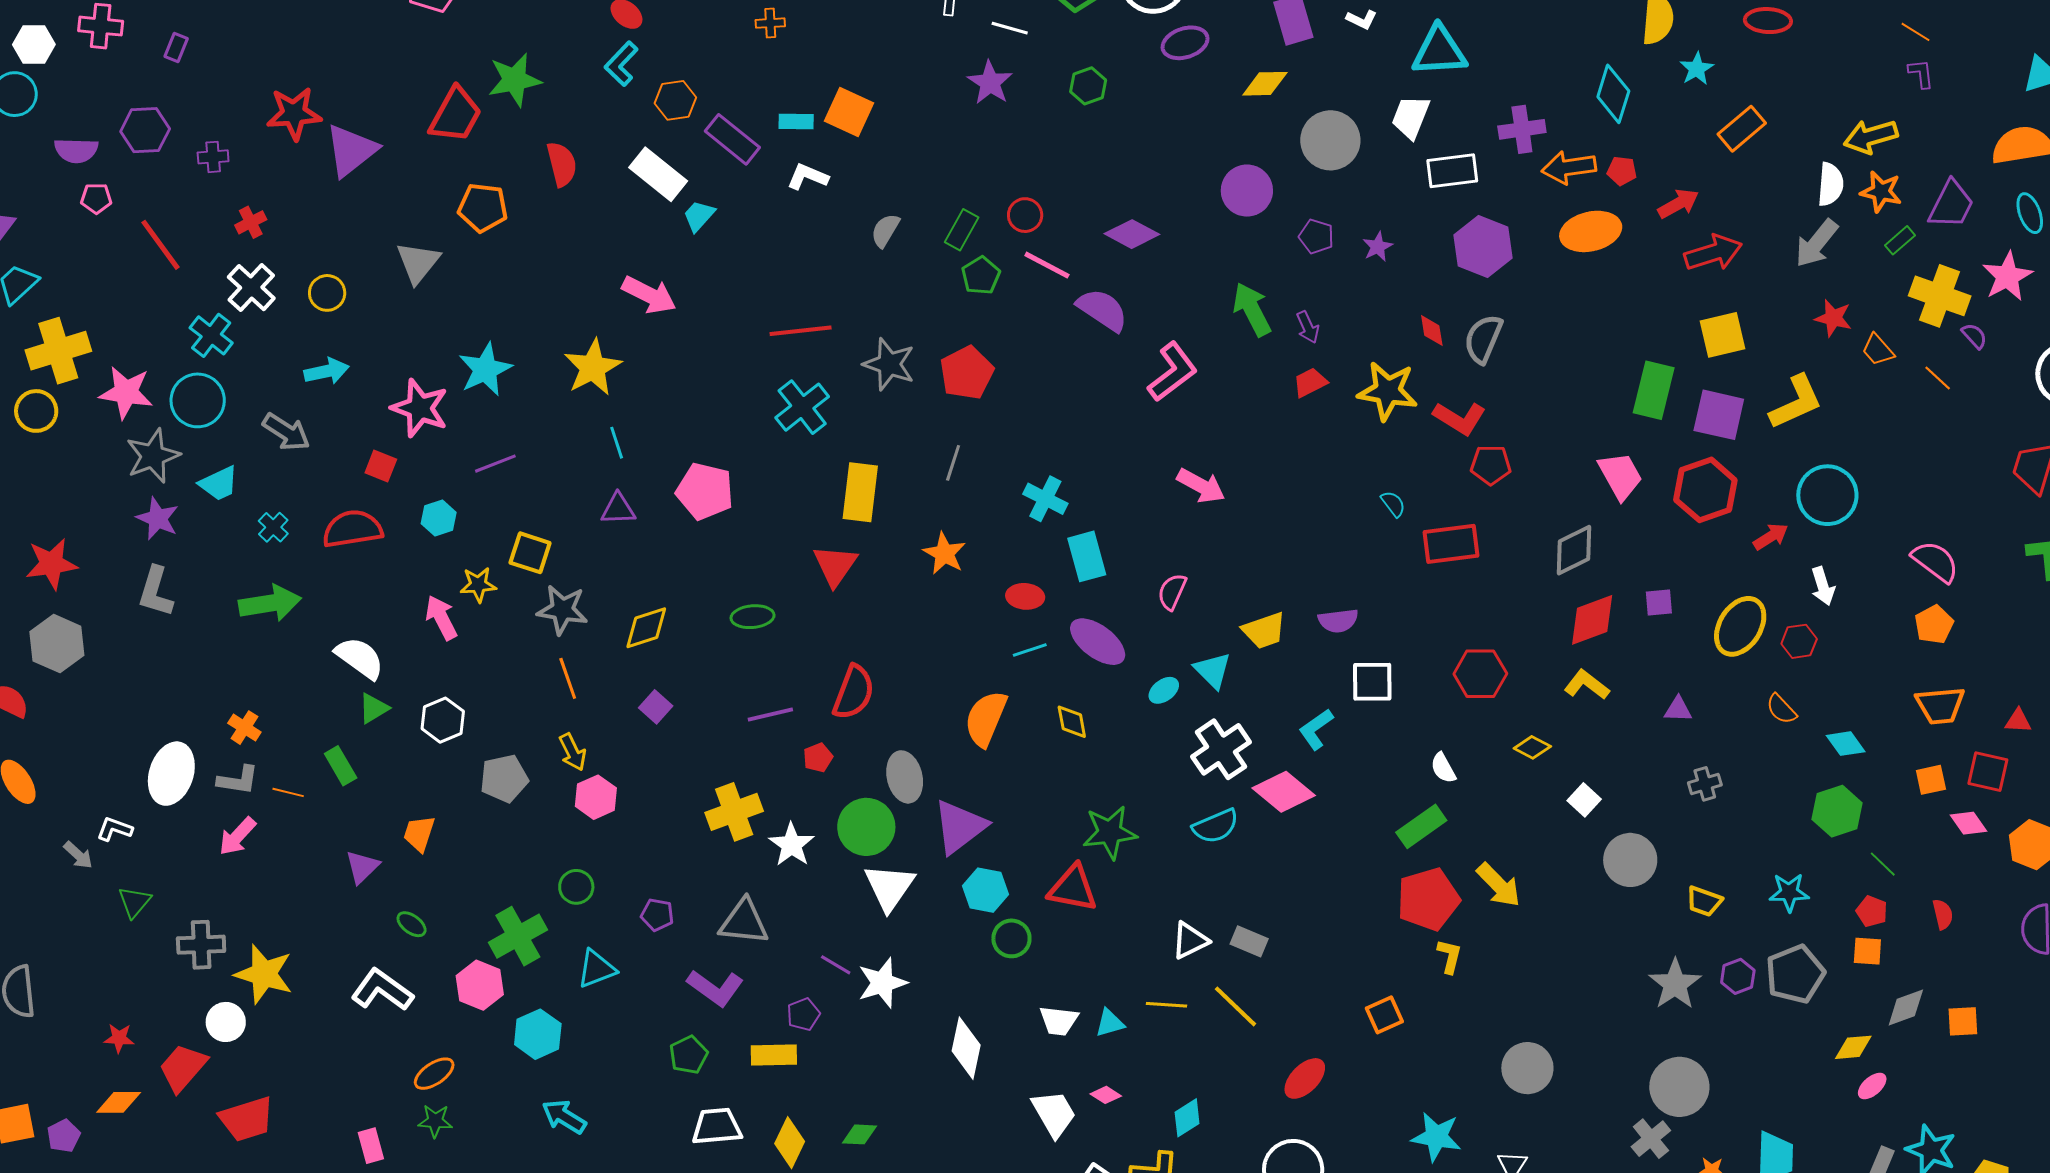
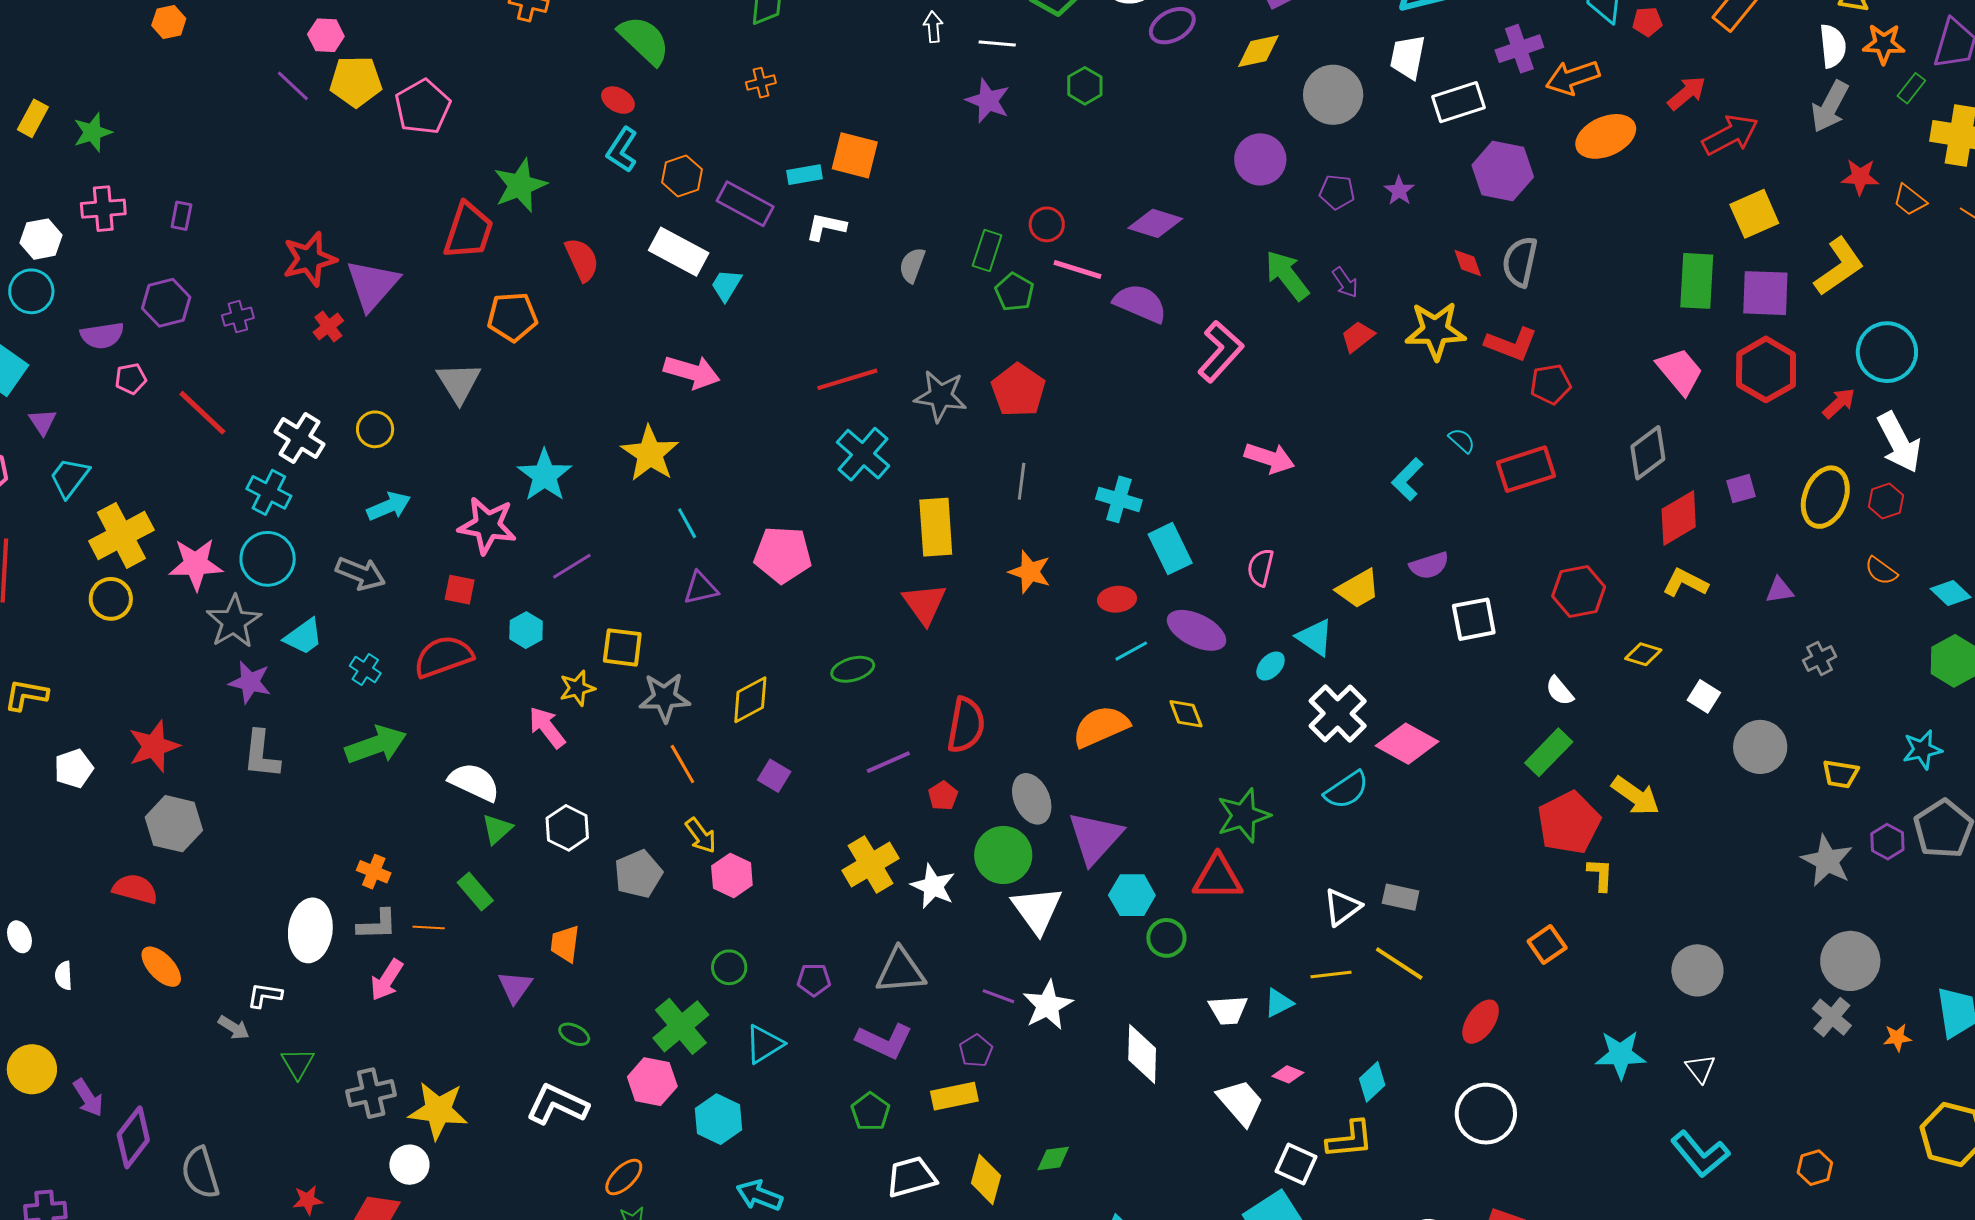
red pentagon: (1622, 171) -> (1647, 22), moved
red cross: (251, 222) -> (328, 326), moved
white arrow: (1823, 586) -> (1899, 442), size x1.6
orange semicircle: (986, 719) -> (1101, 726), turned 54
cyan L-shape: (1316, 729) -> (1407, 479), moved

